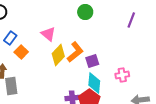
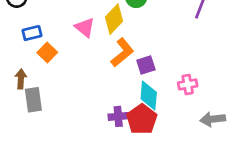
blue rectangle: (10, 38) -> (32, 33), turned 40
yellow diamond: (58, 55) -> (114, 19), moved

